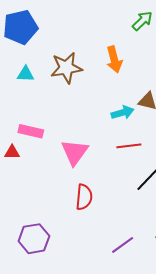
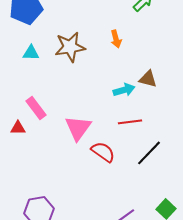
orange arrow: (114, 59) -> (116, 39), size x0.7
pink rectangle: (31, 131) -> (36, 108), turned 40
red semicircle: (84, 197) -> (103, 152), moved, turned -60

